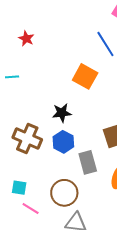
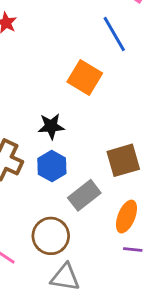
gray rectangle: (88, 162) -> (84, 195), turned 65

